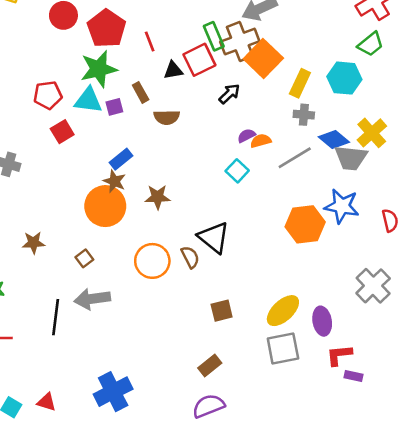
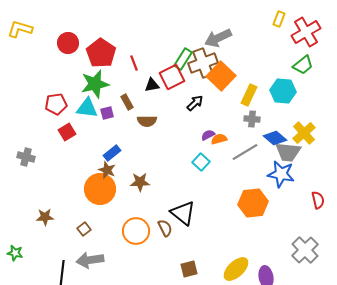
green rectangle: (214, 36) -> (183, 59), turned 55
blue star: (342, 206) -> (281, 174), moved

